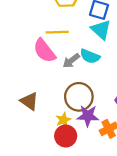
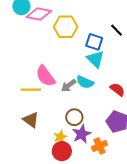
yellow line: (57, 32) -> (31, 90), moved
brown circle: (79, 97) -> (74, 117), size x0.7
purple star: (88, 116) -> (82, 134), turned -30

